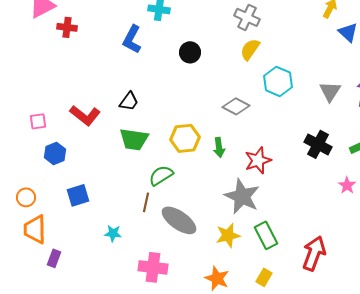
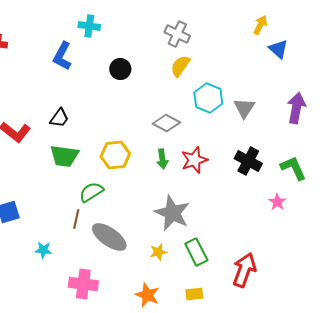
gray triangle: (330, 91) -> (244, 108), moved
green arrow: (219, 147) -> (162, 159), moved
red star: (258, 160) -> (194, 160), moved
yellow star: (228, 235) -> (158, 252), size x0.7
yellow rectangle: (264, 277) -> (194, 294), turned 54

